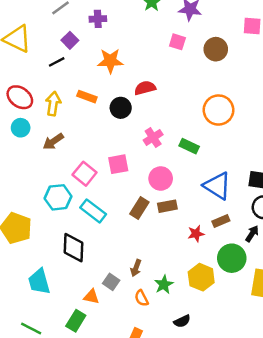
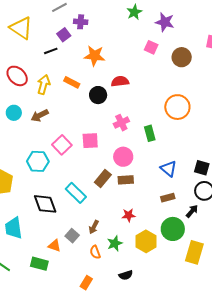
purple cross: (98, 19) -> (81, 22), moved
cyan circle: (21, 128) -> (14, 113), moved
green rectangle: (189, 146) -> (150, 133), turned 42
blue triangle: (217, 186) -> (169, 169), size x0.7
cyan rectangle: (93, 211) -> (76, 193), moved
red star: (196, 234) -> (129, 215), moved
black diamond: (74, 248) -> (45, 204), turned -30
green rectangle: (76, 321) -> (39, 264), turned 66

